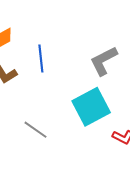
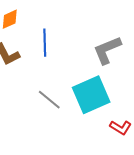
gray line: (36, 130) -> (49, 100), moved

